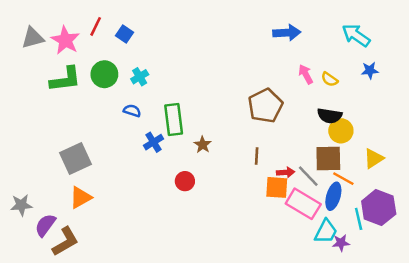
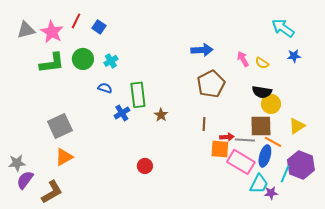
blue arrow: (287, 33) -> (202, 50), moved
gray line: (308, 176) -> (245, 140), turned -42
red circle: (185, 181) -> (145, 166), moved
cyan line: (359, 219) -> (285, 174), turned 36
purple semicircle: (45, 225) -> (25, 180), moved

